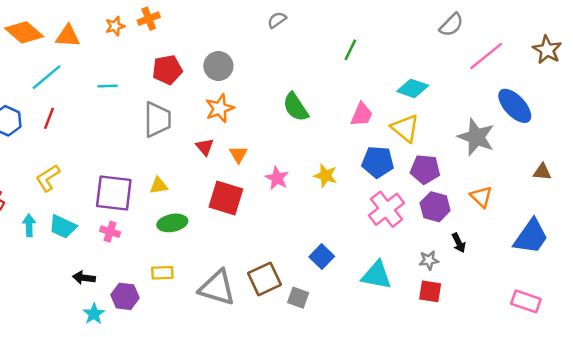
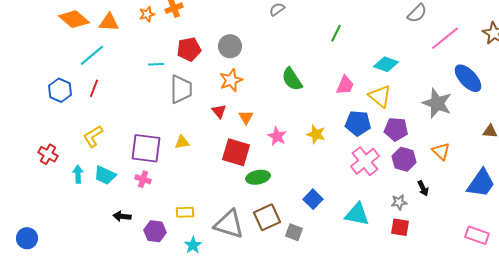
cyan line: (108, 86) -> (156, 64), moved
green ellipse: (172, 223) -> (258, 177), moved
cyan star: (94, 314) -> (193, 245), moved

